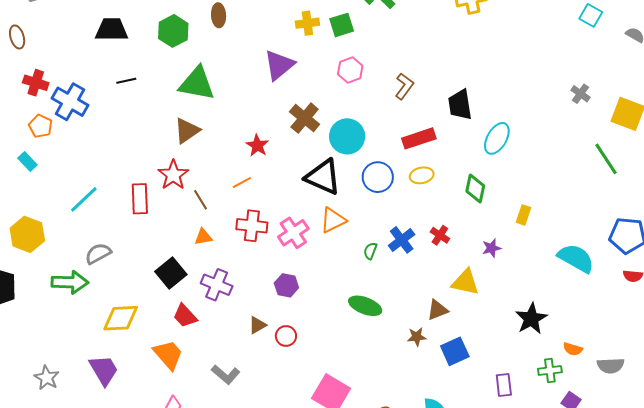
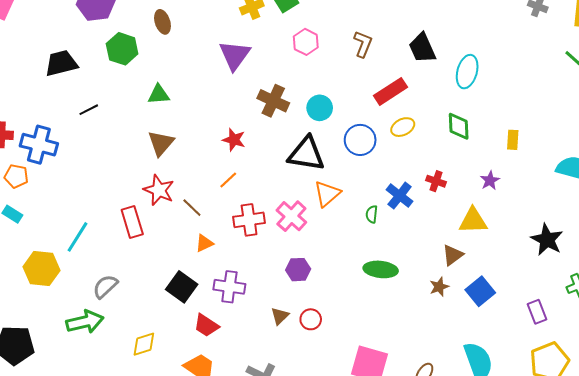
green triangle: (197, 84) -> (159, 94), size x0.6
cyan circle: (347, 136) -> (320, 108), size x0.7
yellow hexagon: (27, 234) -> (42, 269), moved
yellow diamond: (121, 318) -> (144, 344), size x0.7

